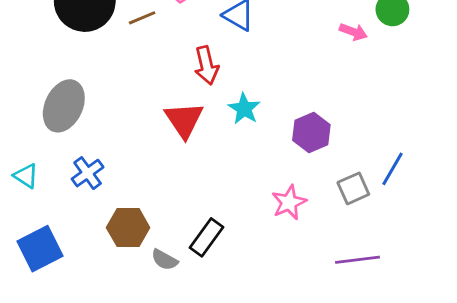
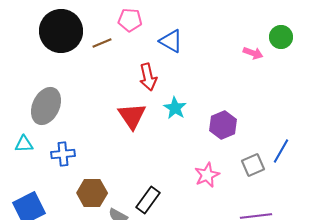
blue cross: (88, 173) -> (63, 154), turned 30
cyan triangle: (26, 176) -> (24, 144), moved, turned -36

